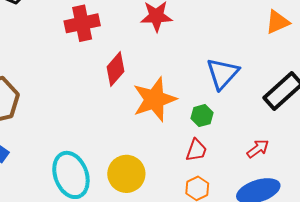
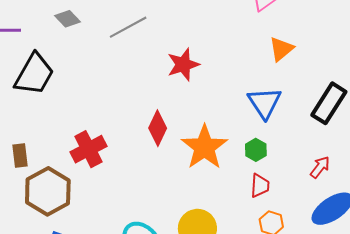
orange triangle: (277, 22) -> (281, 49), moved
red cross: (82, 23) -> (88, 149), moved

